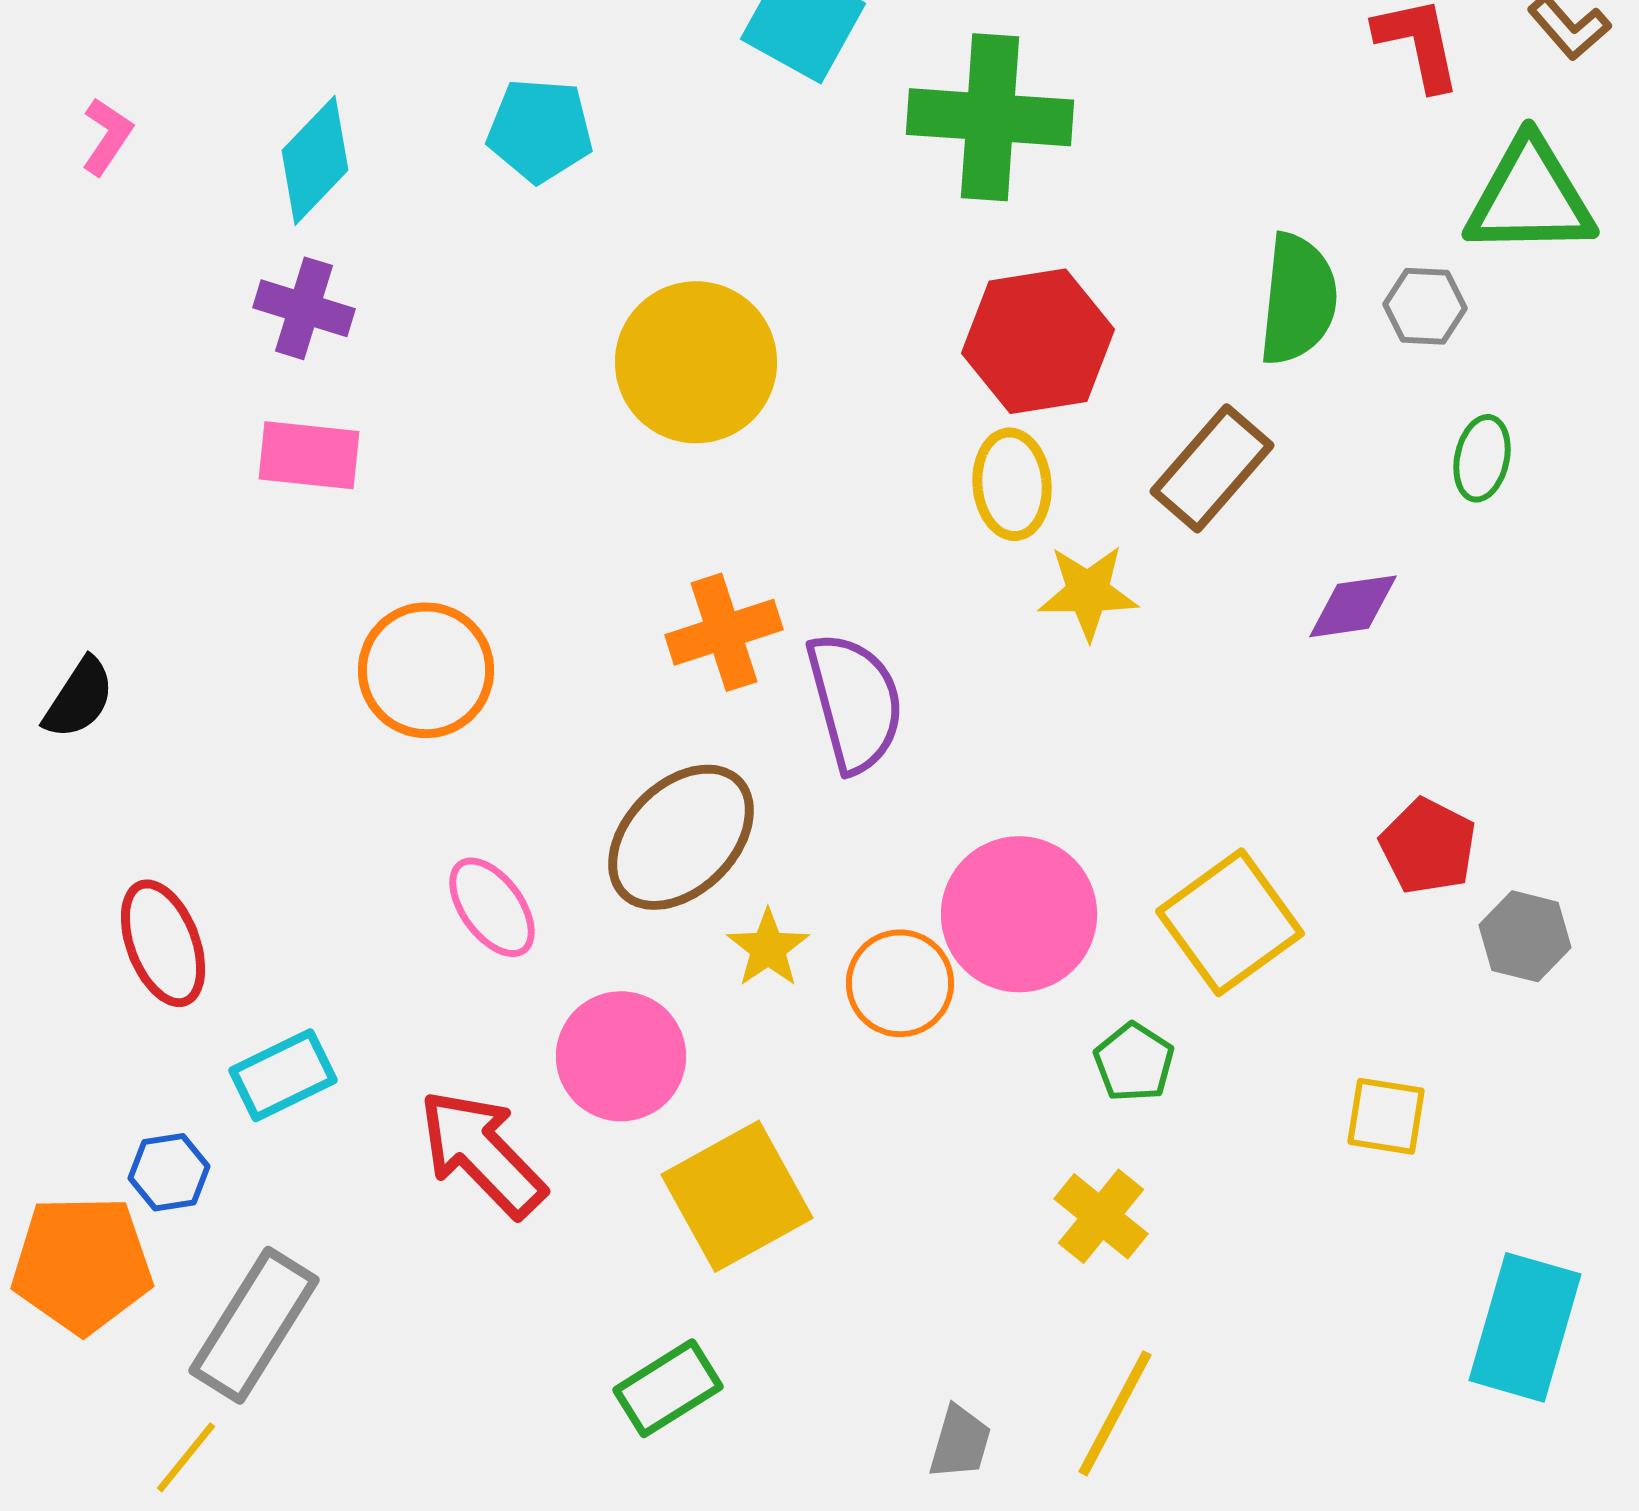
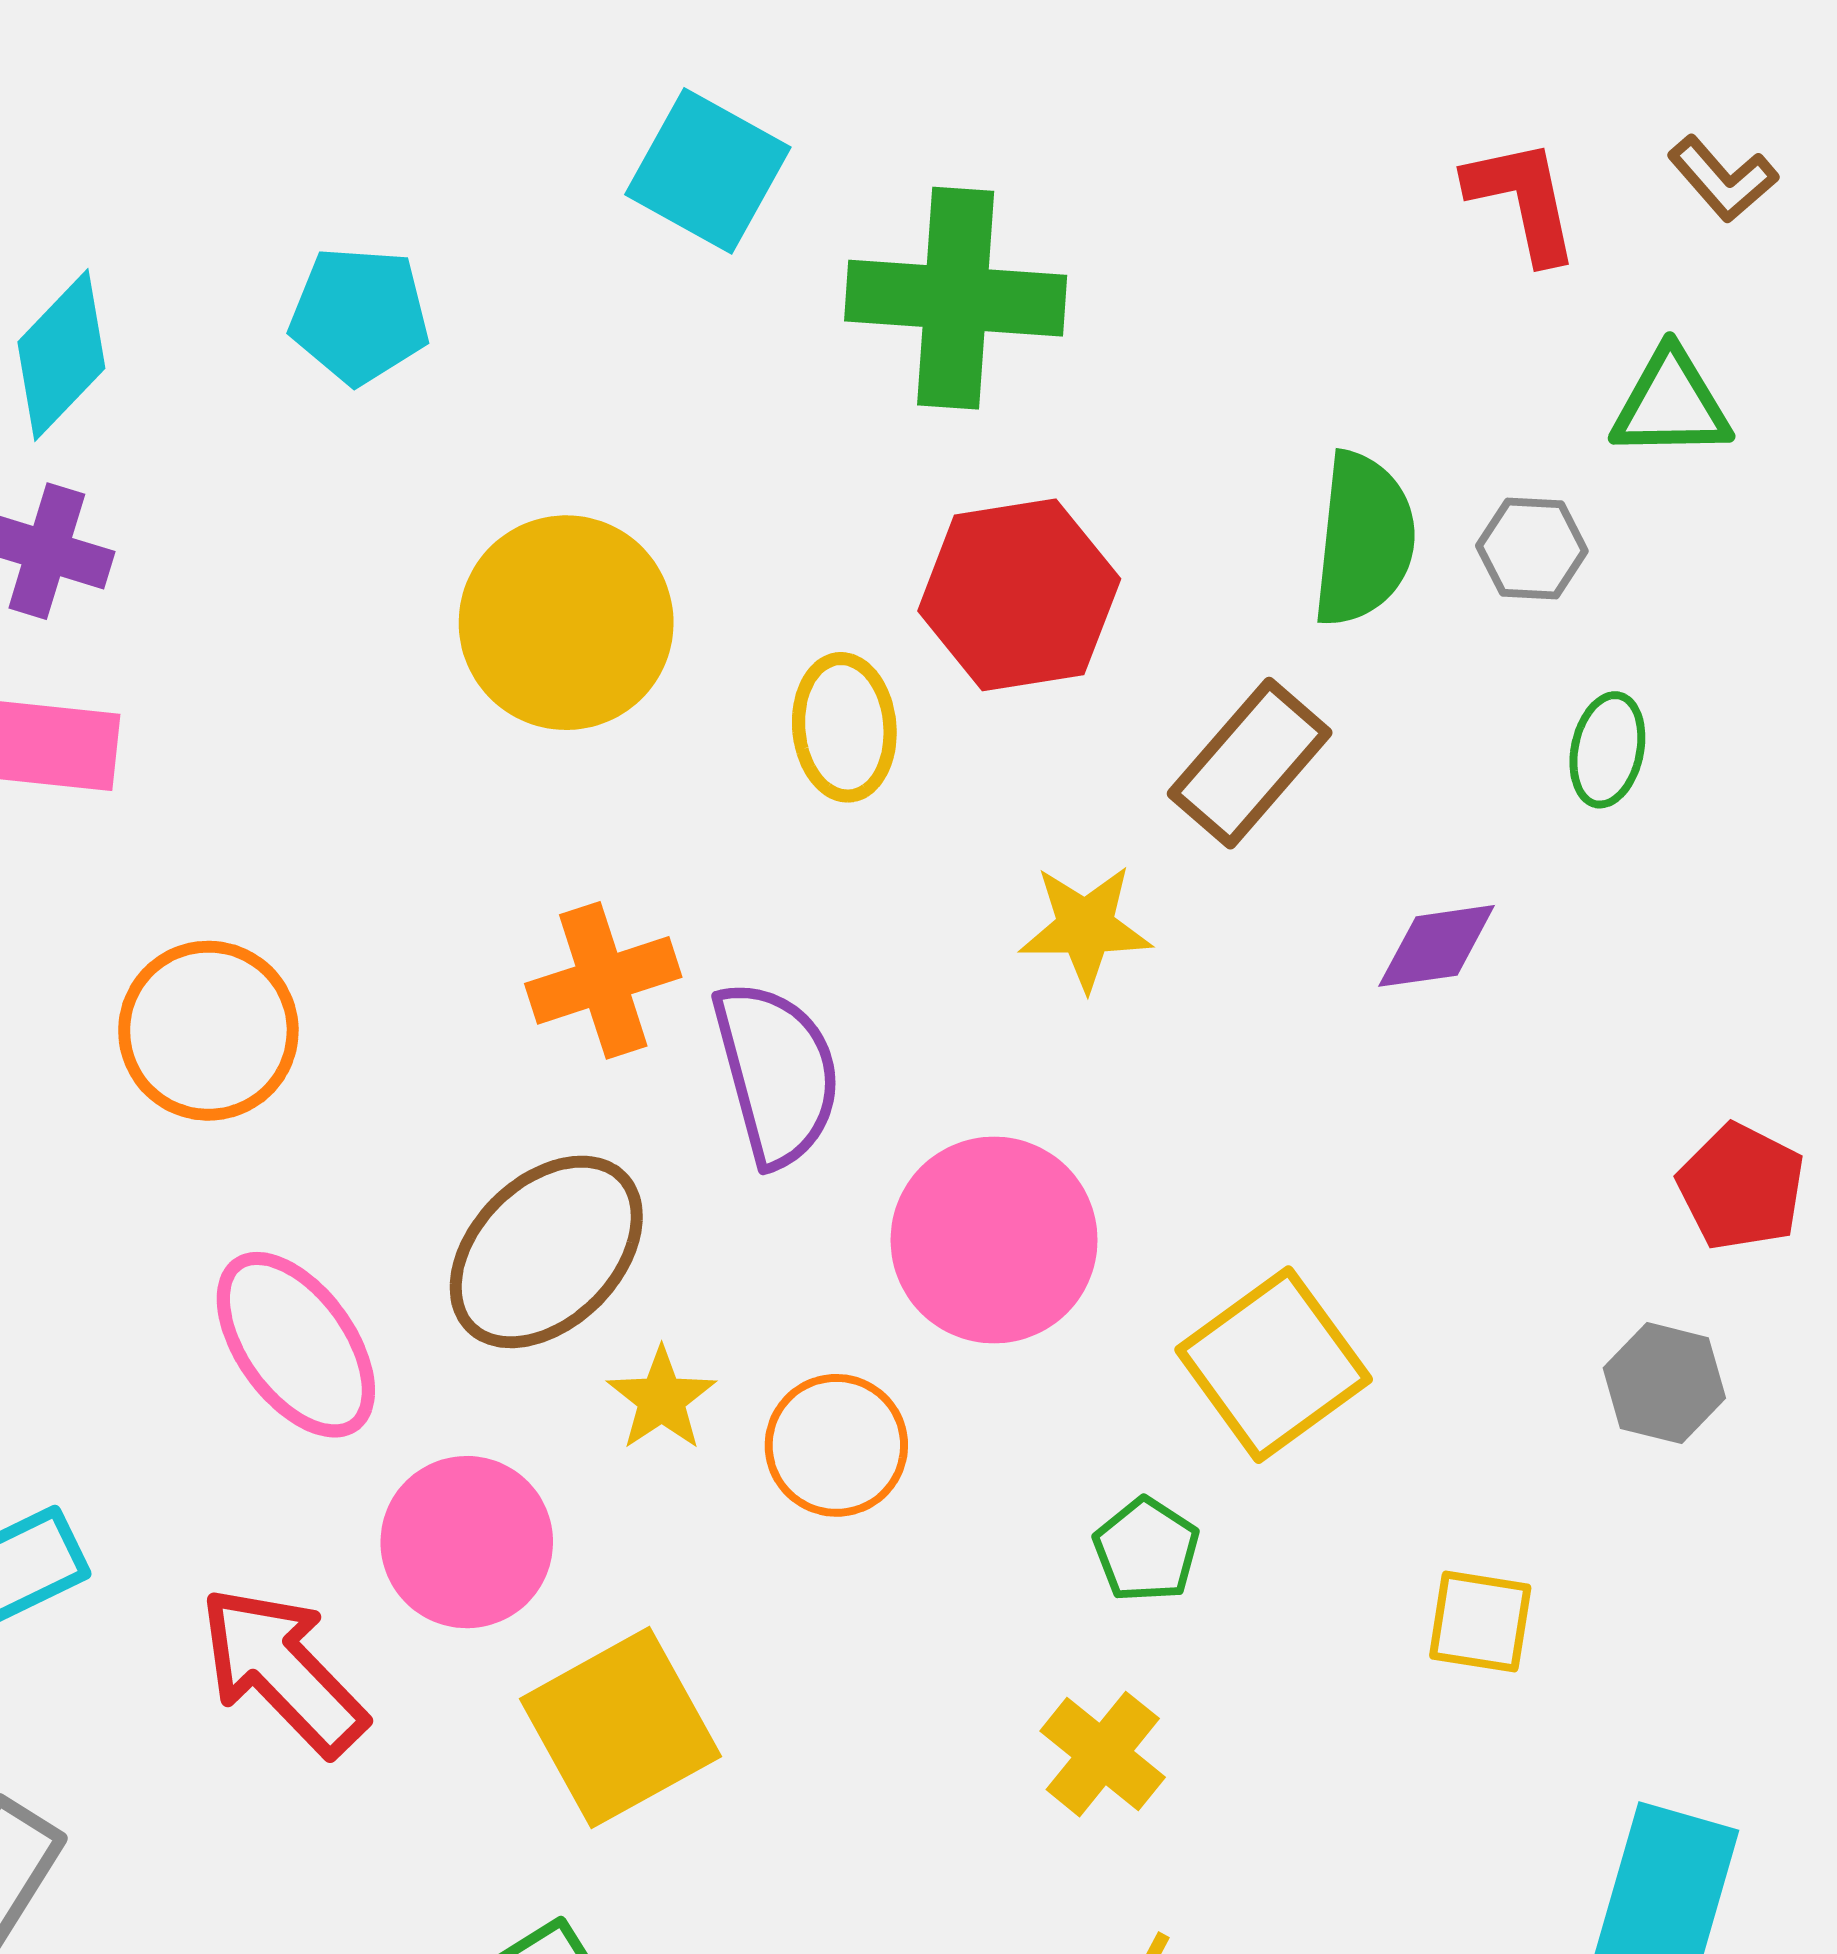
green triangle: (1530, 197) -> (1671, 404), size x0.7
yellow ellipse: (1012, 484) -> (844, 727), moved
red pentagon: (1428, 846) -> (1741, 1187), moved
pink ellipse: (492, 907) -> (296, 1345), size x1.4
pink circle: (1019, 914) -> (994, 1240), moved

